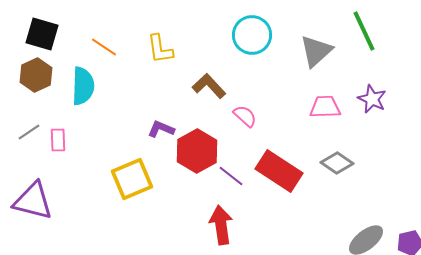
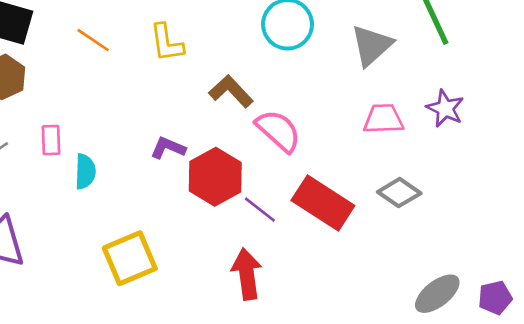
cyan semicircle: (83, 86) -> (85, 172), moved, size x0.7
pink semicircle: (245, 116) -> (278, 131), size x1.5
pink rectangle: (58, 140) -> (51, 140), moved
yellow square: (132, 179) -> (130, 258), moved

